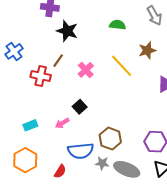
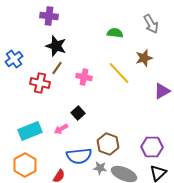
black star: (67, 31) -> (56, 46), moved
pink cross: (86, 70) -> (84, 77), turned -35
cyan rectangle: (30, 125) -> (30, 131), size x1.6

